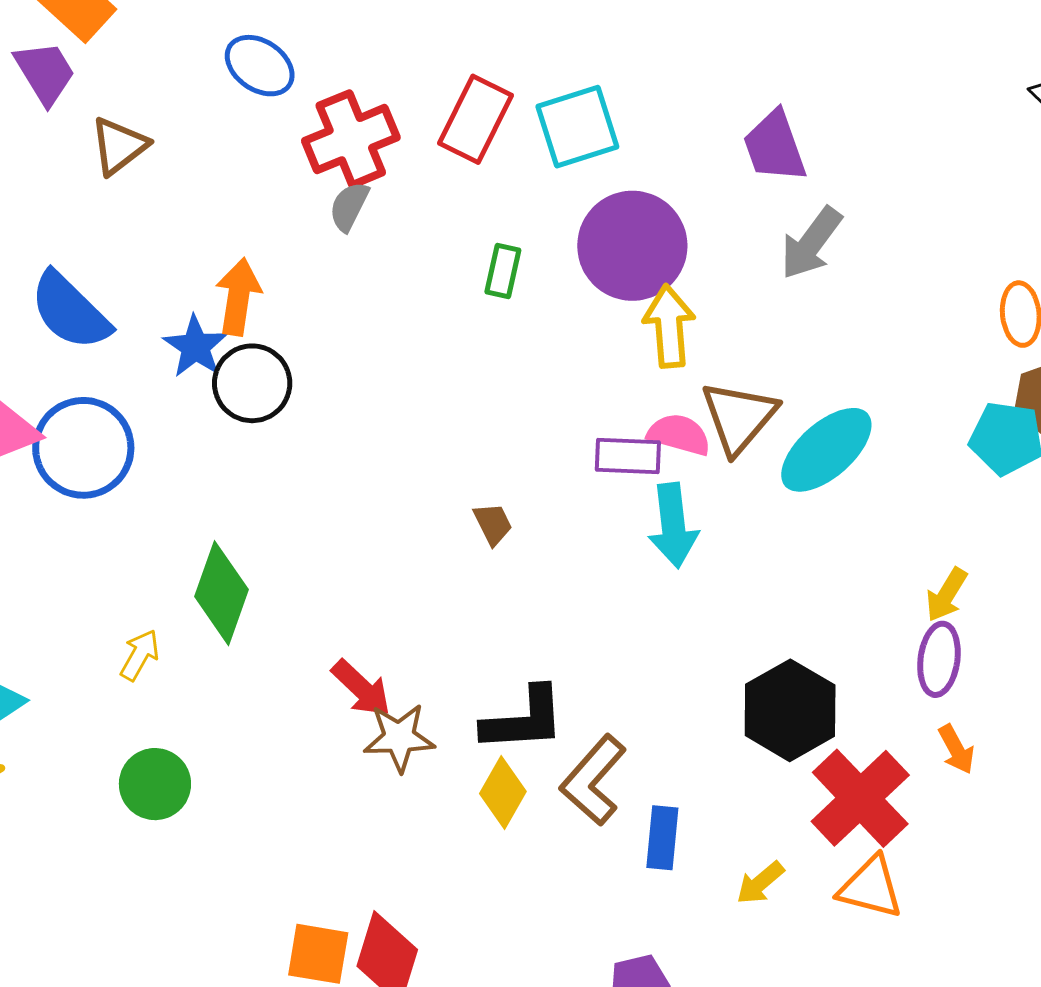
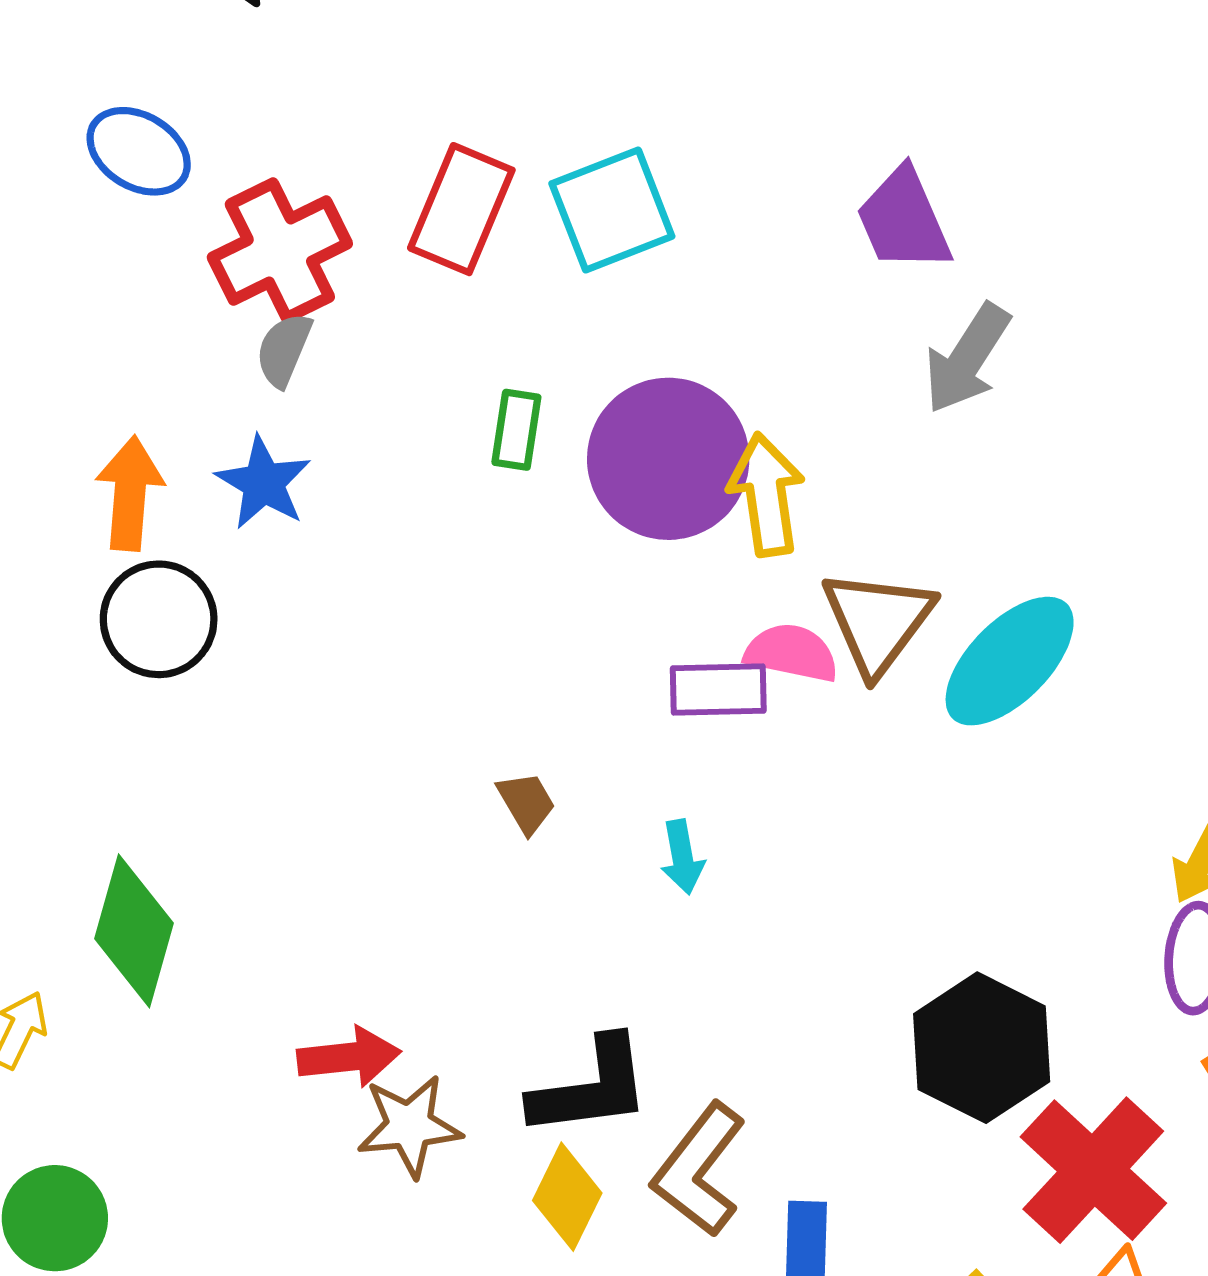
purple circle: (632, 246) -> (668, 459), moved
blue star: (195, 347) -> (263, 483), moved
cyan arrow: (673, 525) -> (682, 857), moved, size x0.6
red arrow: (361, 688) -> (349, 1057), turned -46

